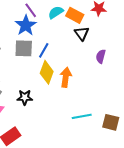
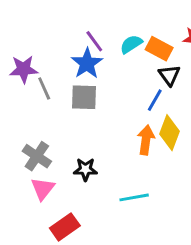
blue line: (44, 50) -> (155, 100), moved
yellow diamond: (47, 72) -> (169, 133), moved
cyan line: (82, 116) -> (134, 197), moved

